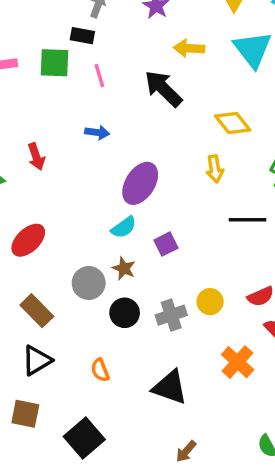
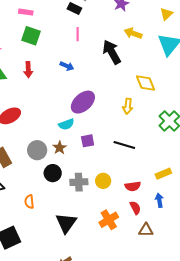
green square: (54, 63) -> (31, 36), moved
black line: (247, 220) -> (124, 145), moved
black triangle: (170, 387) -> (66, 223), turned 30

